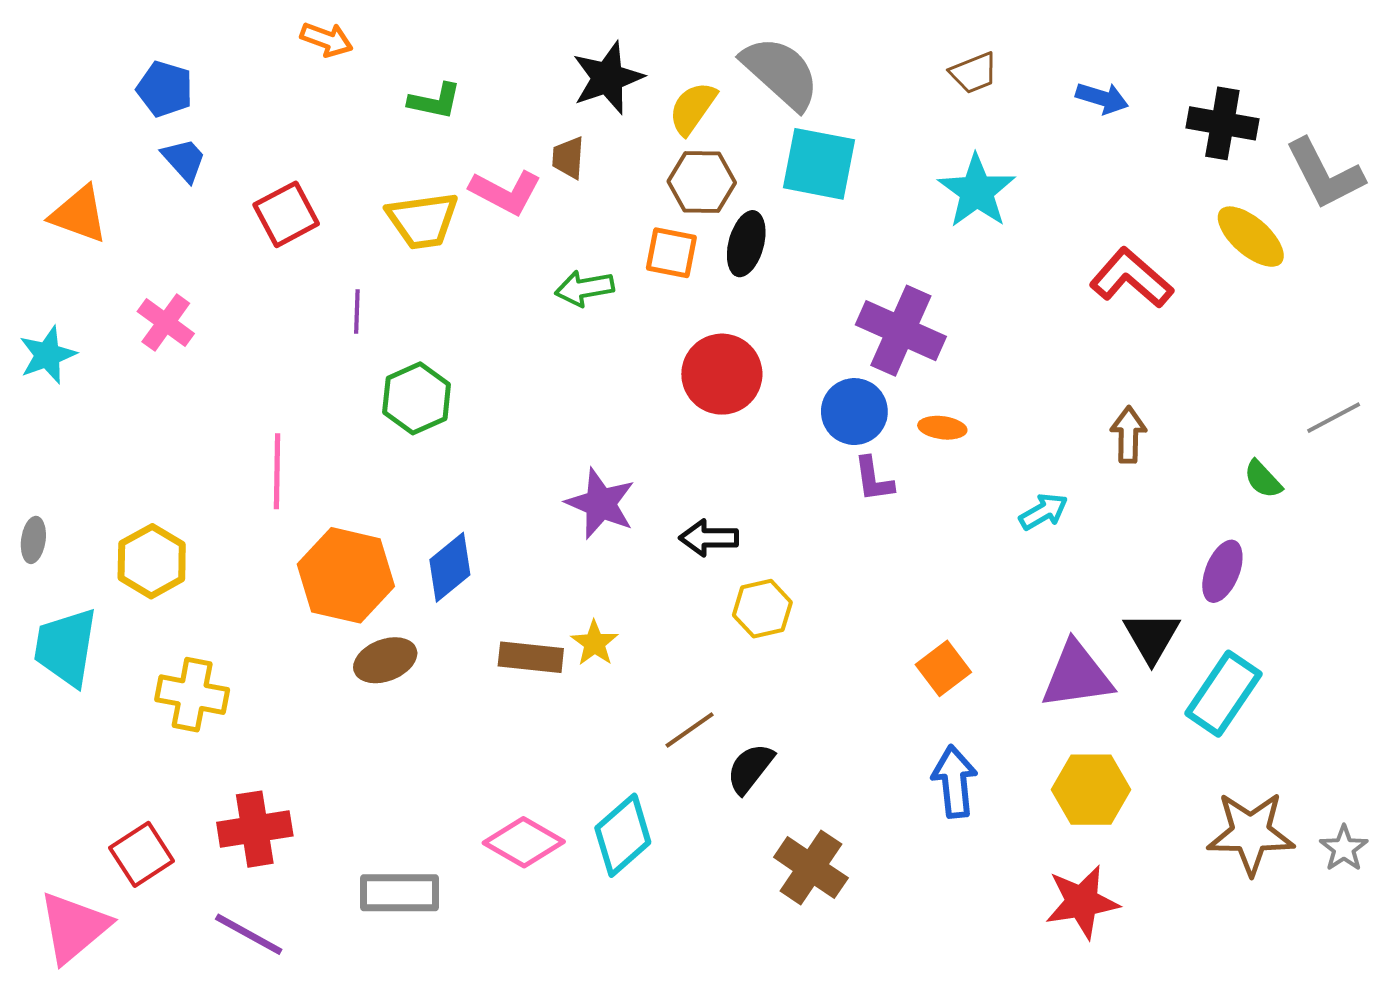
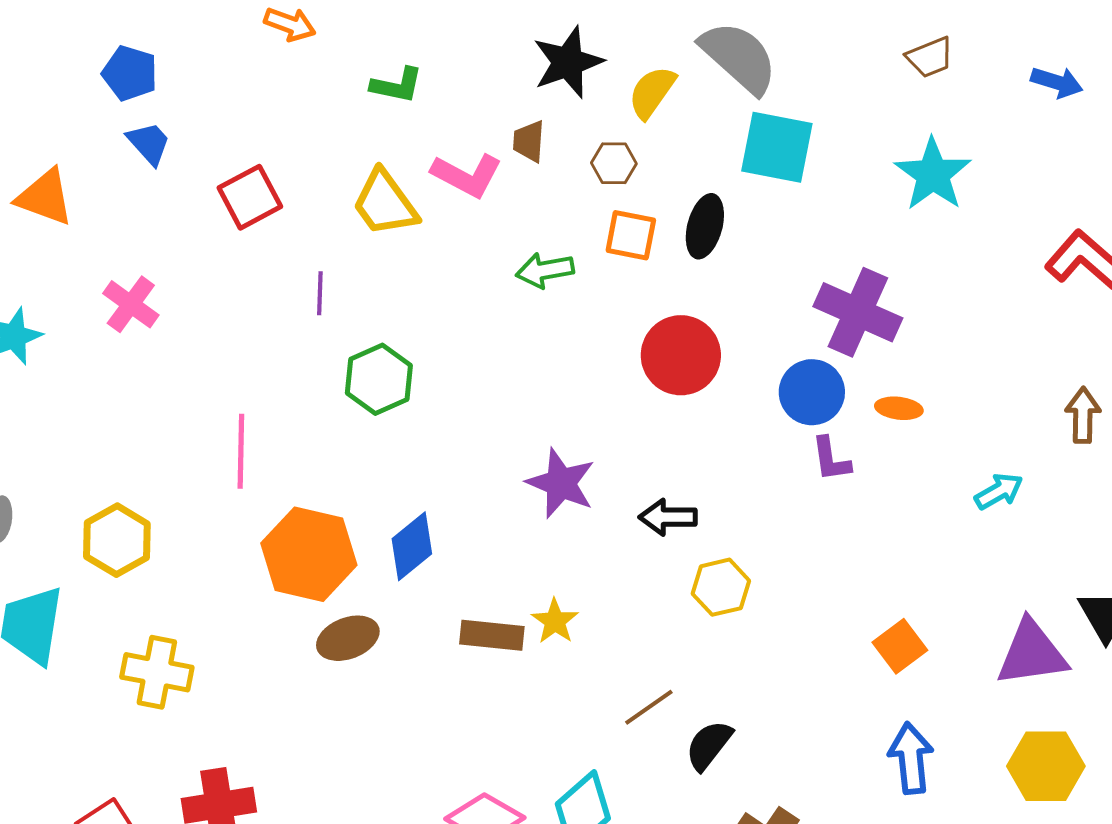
brown hexagon: (702, 182) -> (614, 163), moved, size x0.7
yellow trapezoid: (423, 220) -> (385, 203), turned 62

